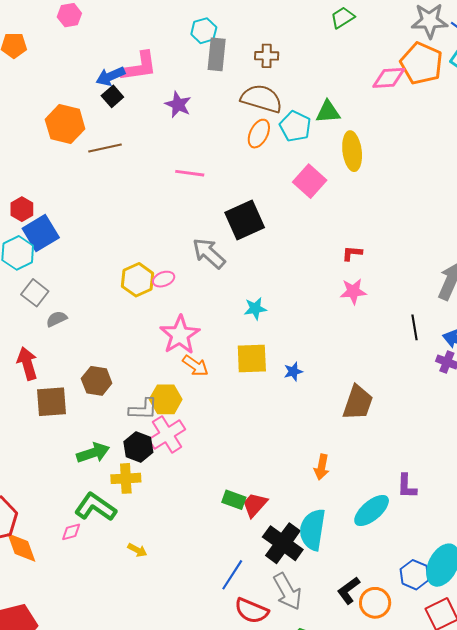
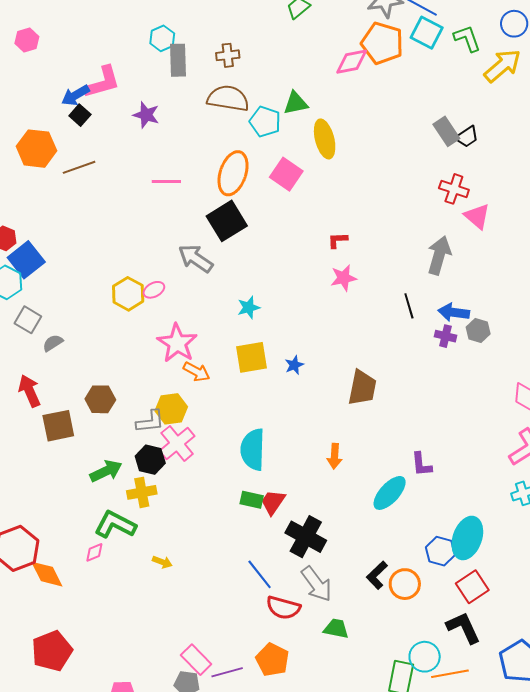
orange ellipse: (259, 134) -> (233, 173), moved, size x1.5
cyan semicircle: (313, 530) -> (253, 450), moved
blue line: (232, 575) -> (260, 574), turned -64

